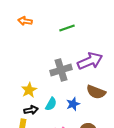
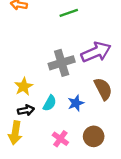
brown semicircle: (96, 92) -> (103, 89), turned -138

